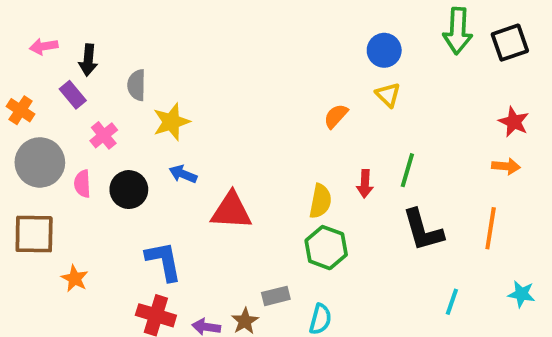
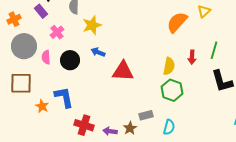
yellow triangle: (388, 95) -> (204, 11), turned 32
orange cross: (21, 110) -> (14, 19), turned 32
orange semicircle: (336, 116) -> (177, 22), size x1.6
blue L-shape: (164, 261) -> (64, 97), moved

